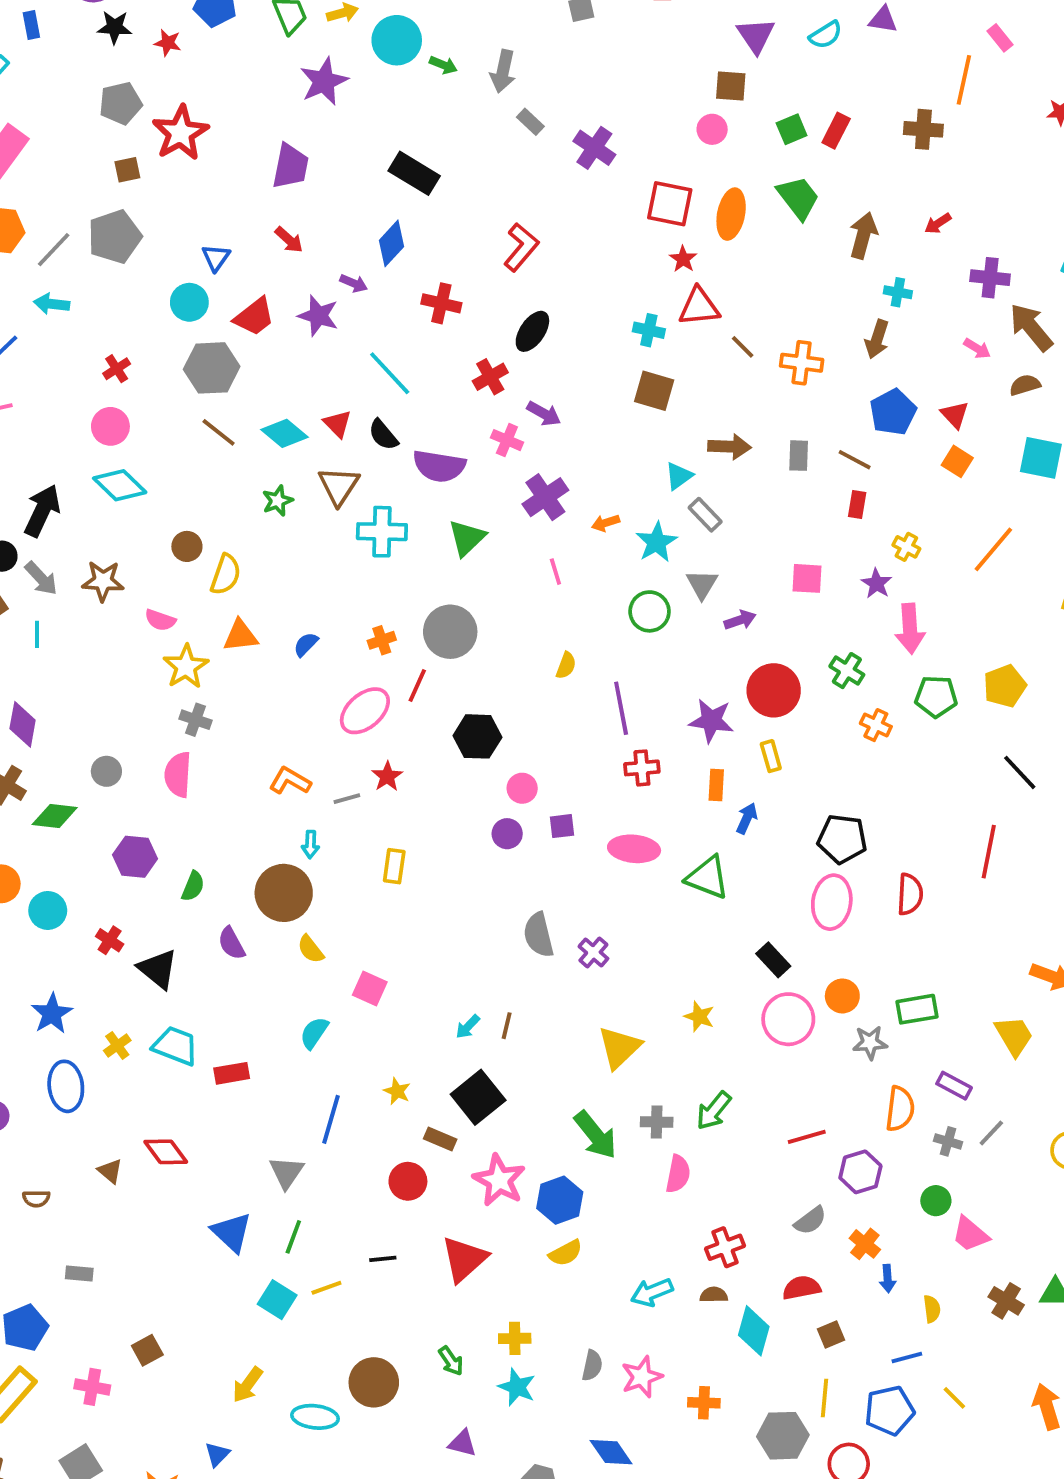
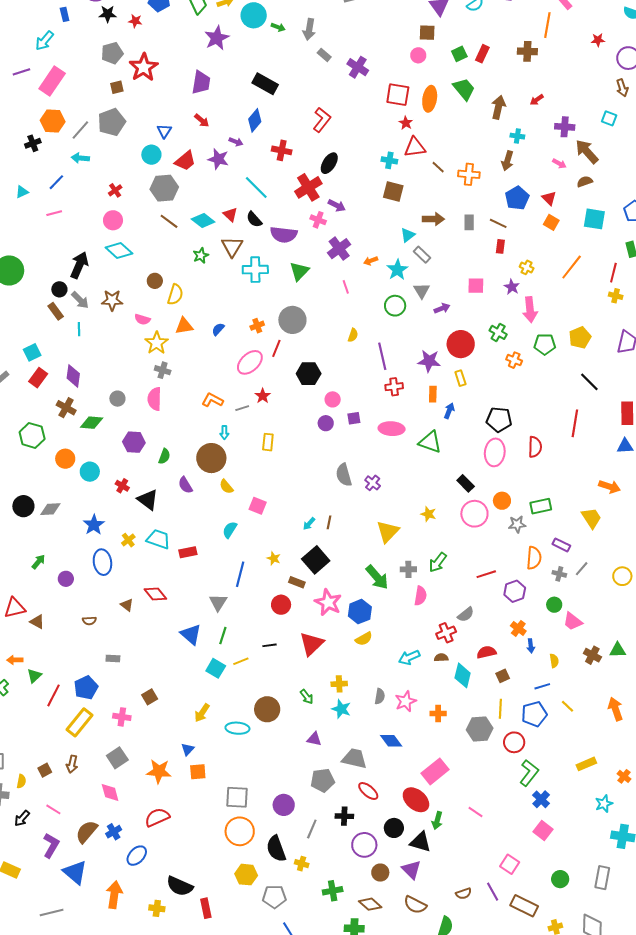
red cross: (490, 377) -> (308, 187), size x1.5
gray semicircle: (810, 1221) -> (466, 614), moved

